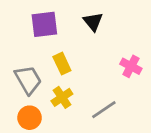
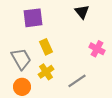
black triangle: (93, 22) -> (82, 12), moved

